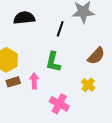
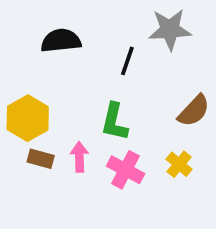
brown rectangle: (13, 82) -> (41, 159), turned 32
pink cross: (59, 104) -> (126, 170), moved

